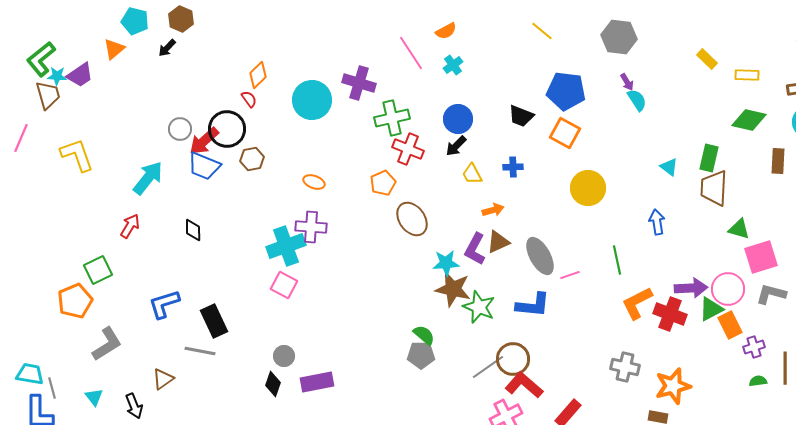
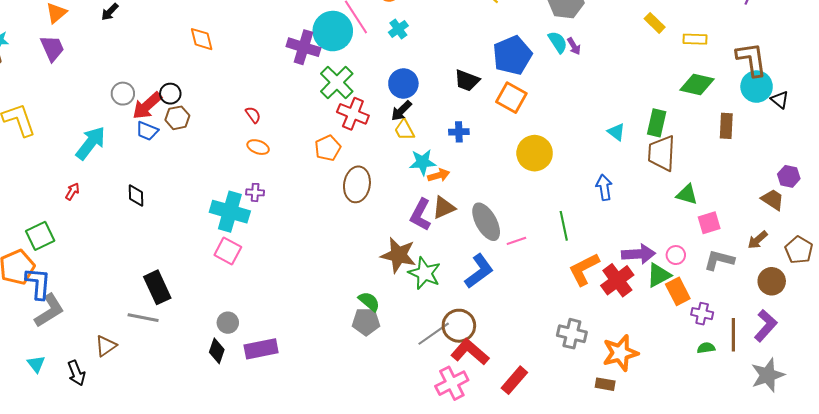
purple trapezoid: (80, 75) -> (52, 48), moved, turned -80
orange diamond: (258, 75) -> (202, 39), turned -60
blue pentagon: (566, 91) -> (512, 55), turned -30
red semicircle: (249, 99) -> (253, 115), moved
cyan circle: (312, 100) -> (333, 31), moved
cyan semicircle: (637, 100) -> (558, 42), moved
green cross: (392, 118) -> (337, 82), turned -32
black circle: (227, 129) -> (170, 94), size x0.6
brown hexagon: (252, 159) -> (177, 118), moved
blue trapezoid: (204, 166) -> (147, 131), size x0.7
yellow trapezoid: (472, 174) -> (404, 130), moved
brown ellipse: (412, 219) -> (357, 184), turned 44
red arrow: (130, 226) -> (72, 191), size x0.7
purple cross: (311, 227) -> (255, 192), size x0.6
cyan cross: (286, 246) -> (230, 212), turned 36
pink square: (761, 257) -> (709, 223), size x0.7
cyan star: (446, 263) -> (423, 162), moved
pink circle: (728, 289) -> (676, 255), size x0.6
blue L-shape: (164, 304) -> (38, 283), moved, turned 112
blue L-shape: (533, 305) -> (479, 271), turned -42
red cross: (670, 314) -> (617, 280), turned 32
purple cross: (754, 347) -> (702, 314), turned 30

